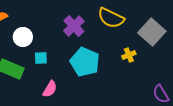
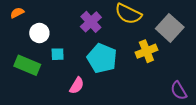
yellow cross: (129, 55) -> (146, 51), size x1.5
pink semicircle: (50, 89) -> (77, 86), moved

